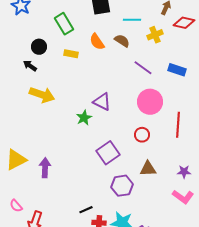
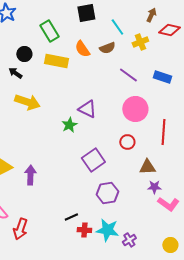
cyan line: (132, 20) -> (117, 27), turned 54
brown semicircle: (122, 41) -> (107, 48), turned 126
yellow rectangle: (71, 54) -> (56, 61), size x1.6
brown triangle: (148, 169) -> (147, 167), moved
purple star: (184, 172) -> (154, 187), moved

